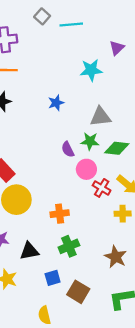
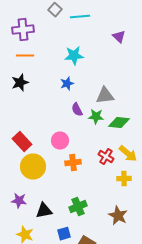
purple triangle: (117, 48) -> (119, 37), turned -32
cyan star: (91, 70) -> (74, 56), moved
purple semicircle: (68, 149) -> (77, 110), moved
pink circle: (86, 169) -> (60, 141), moved
orange cross: (60, 214) -> (73, 163), moved

